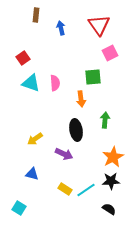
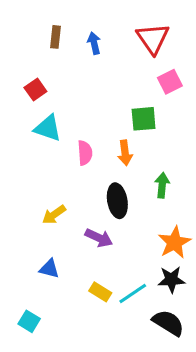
brown rectangle: (36, 15) -> (56, 37), moved
pink semicircle: (55, 83) -> (85, 153), moved
black semicircle: (109, 209) -> (168, 323), size x1.5

